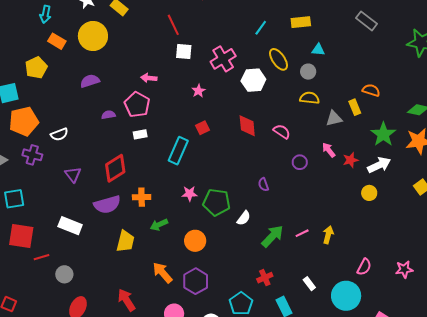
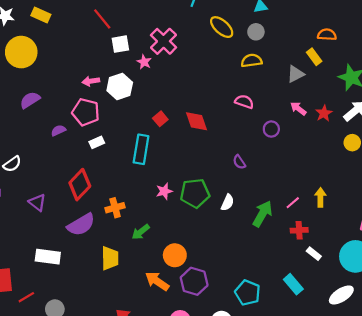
white hexagon: (253, 80) -> (120, 86), moved
pink star: (199, 91) -> (144, 62), moved
yellow semicircle: (310, 98) -> (252, 61), moved
red diamond: (247, 126) -> (197, 121), moved
orange circle: (195, 241) -> (175, 255), moved
red cross: (265, 278) -> (299, 230), moved, turned 35

